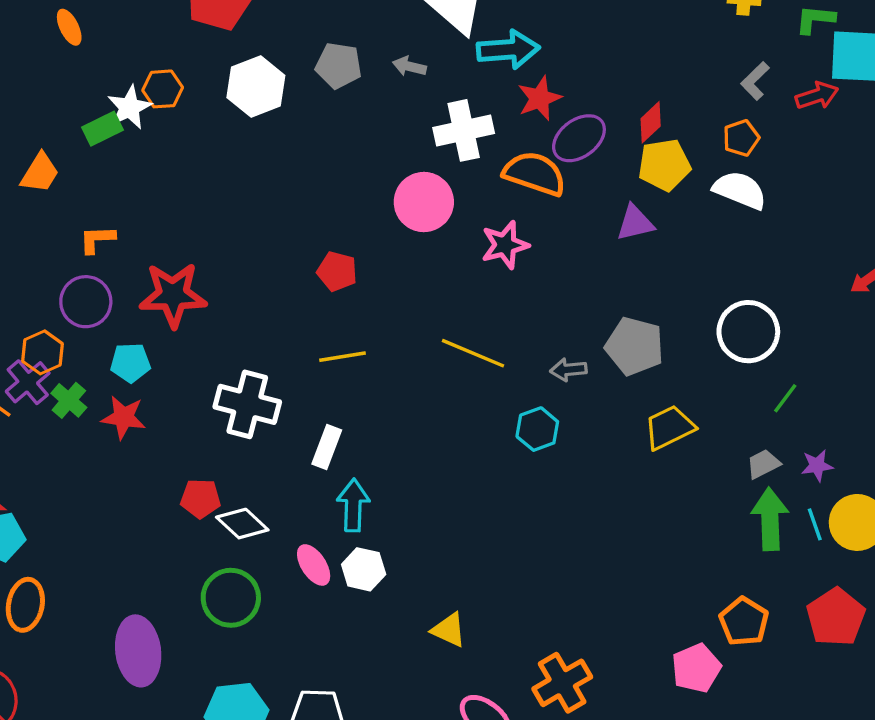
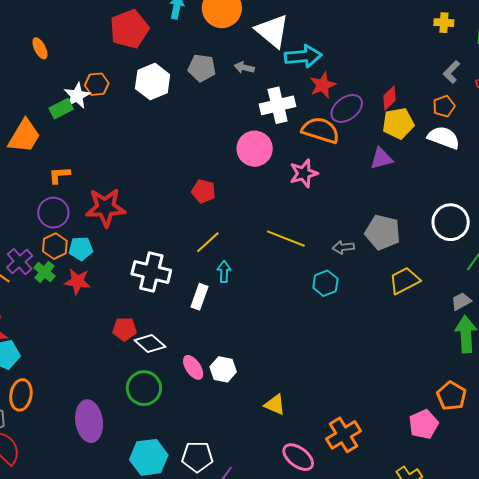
orange trapezoid: (40, 173) -> (24, 136), size x1.4
orange hexagon: (42, 352) -> (55, 246), moved
yellow line: (342, 357) -> (208, 242), turned -32
cyan arrow: (353, 505) -> (224, 272), moved, size x0.7

